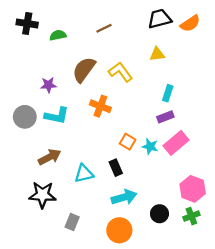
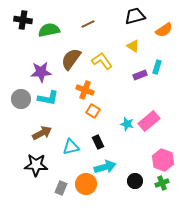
orange semicircle: (190, 23) -> (164, 30), moved
green semicircle: (58, 35) -> (49, 30), size x1.5
yellow triangle: (157, 54) -> (133, 46), turned 40
purple star: (48, 85) -> (41, 72), size x1.5
cyan rectangle: (168, 93) -> (157, 67), moved
purple rectangle: (165, 117) -> (140, 75), moved
orange square: (128, 142) -> (93, 111), moved
orange circle: (119, 230) -> (86, 184), moved

